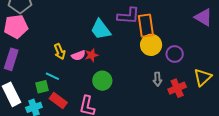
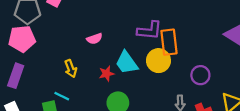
cyan trapezoid: (101, 29) -> (127, 63), moved
yellow circle: (151, 45) -> (158, 61), moved
pink semicircle: (78, 55) -> (94, 39), moved

